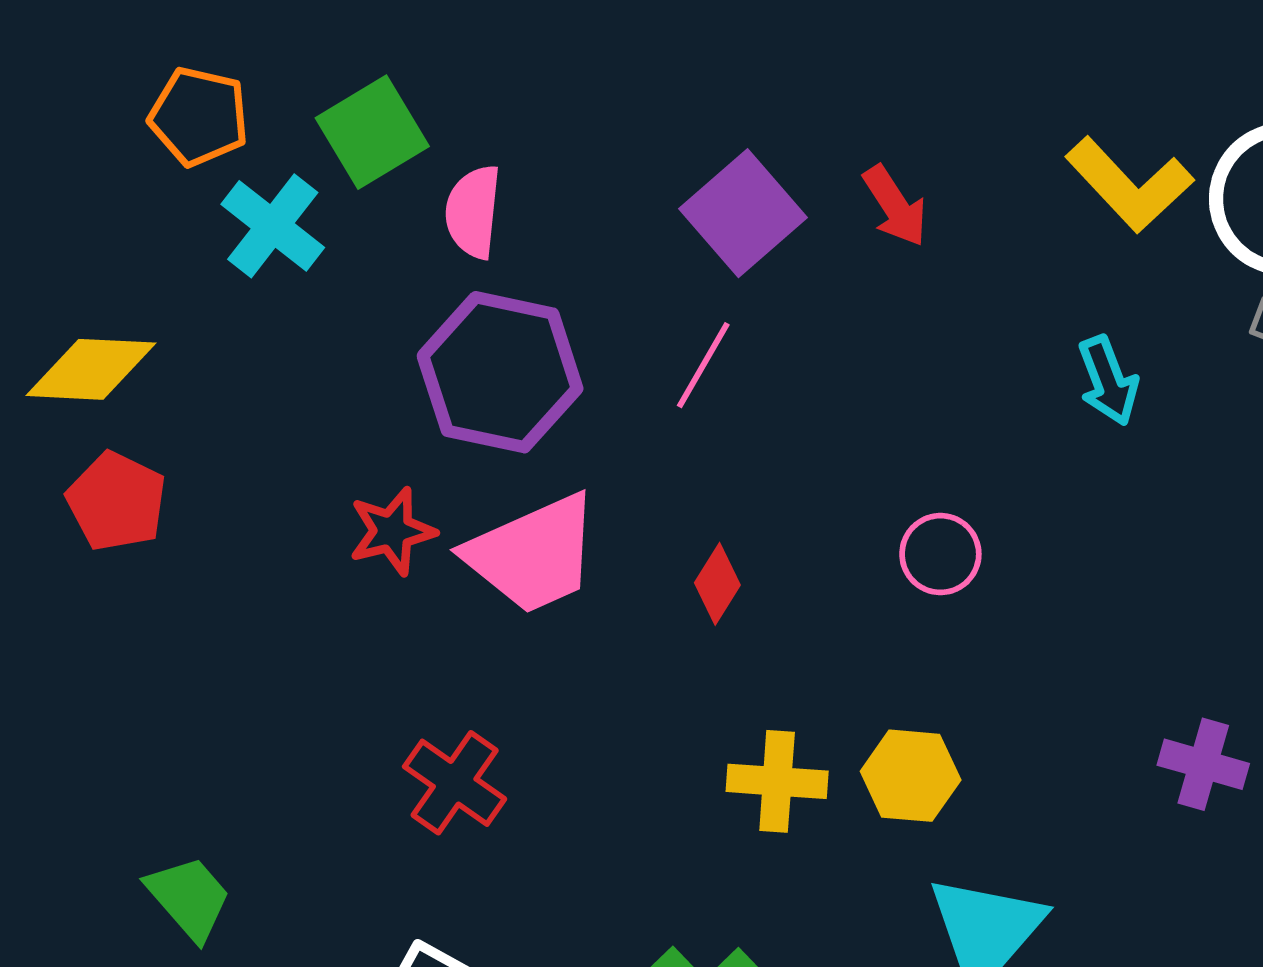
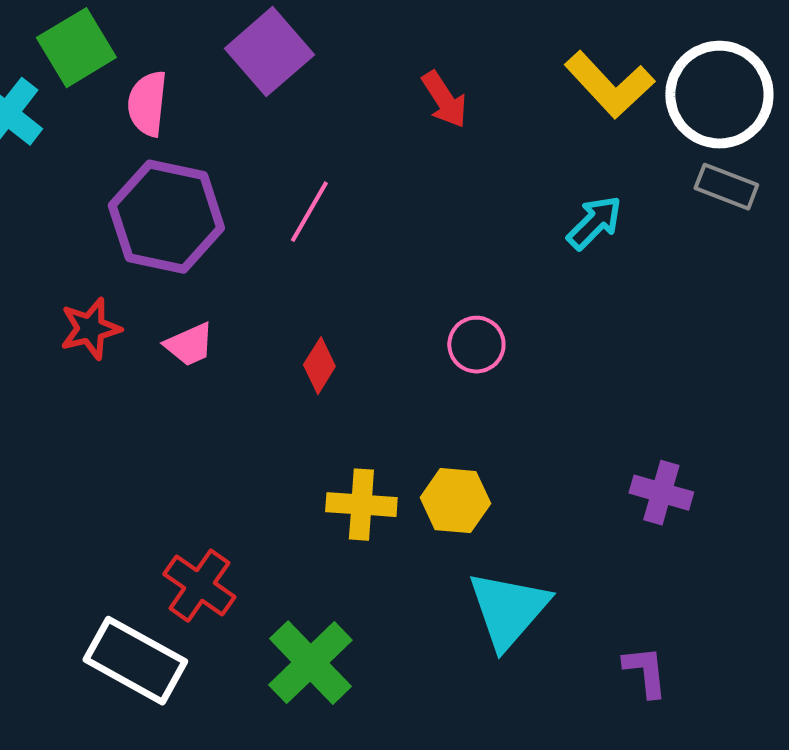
purple square: (743, 213) -> (269, 52), moved
cyan arrow: (1108, 381) -> (594, 223), turned -114
pink trapezoid: (533, 554) -> (189, 345), size x0.5
red cross: (455, 783) -> (199, 586), moved

